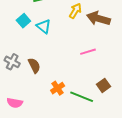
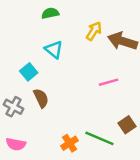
cyan square: (23, 21) -> (29, 72), moved
gray cross: (12, 62) -> (14, 107), moved
orange cross: (58, 88) -> (70, 143), moved

